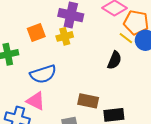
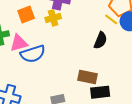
pink triangle: (36, 101) -> (19, 43), moved, turned -42
brown rectangle: (88, 101) -> (87, 77), moved

